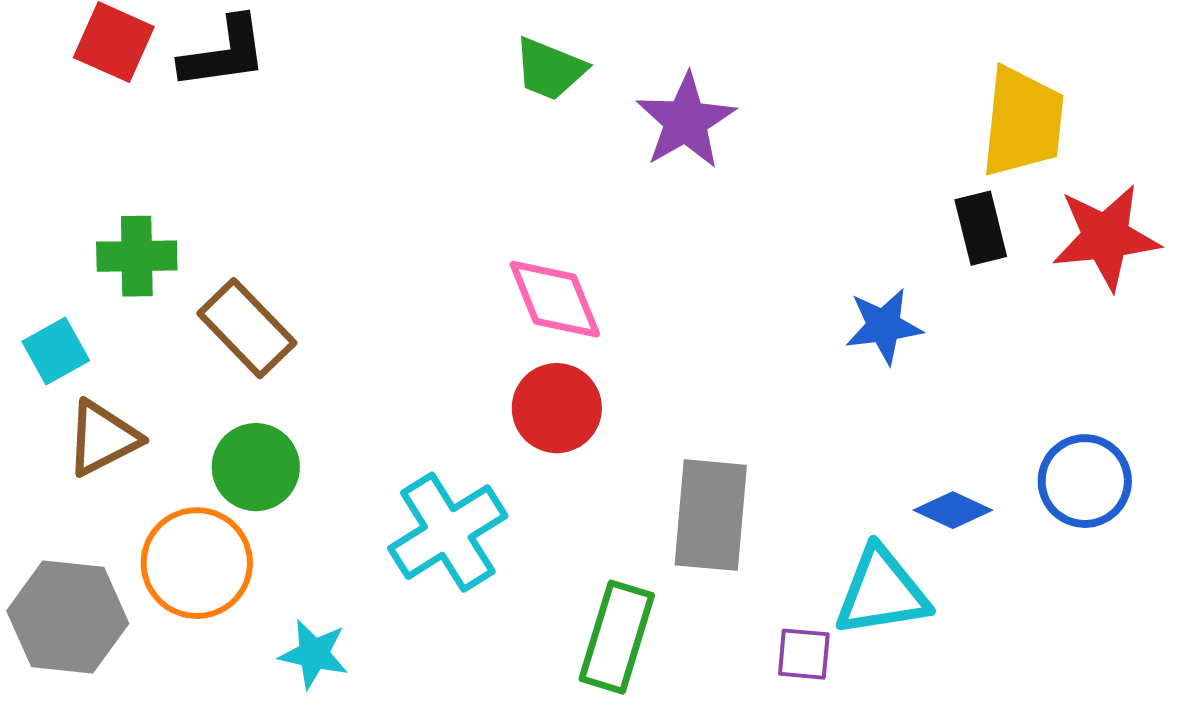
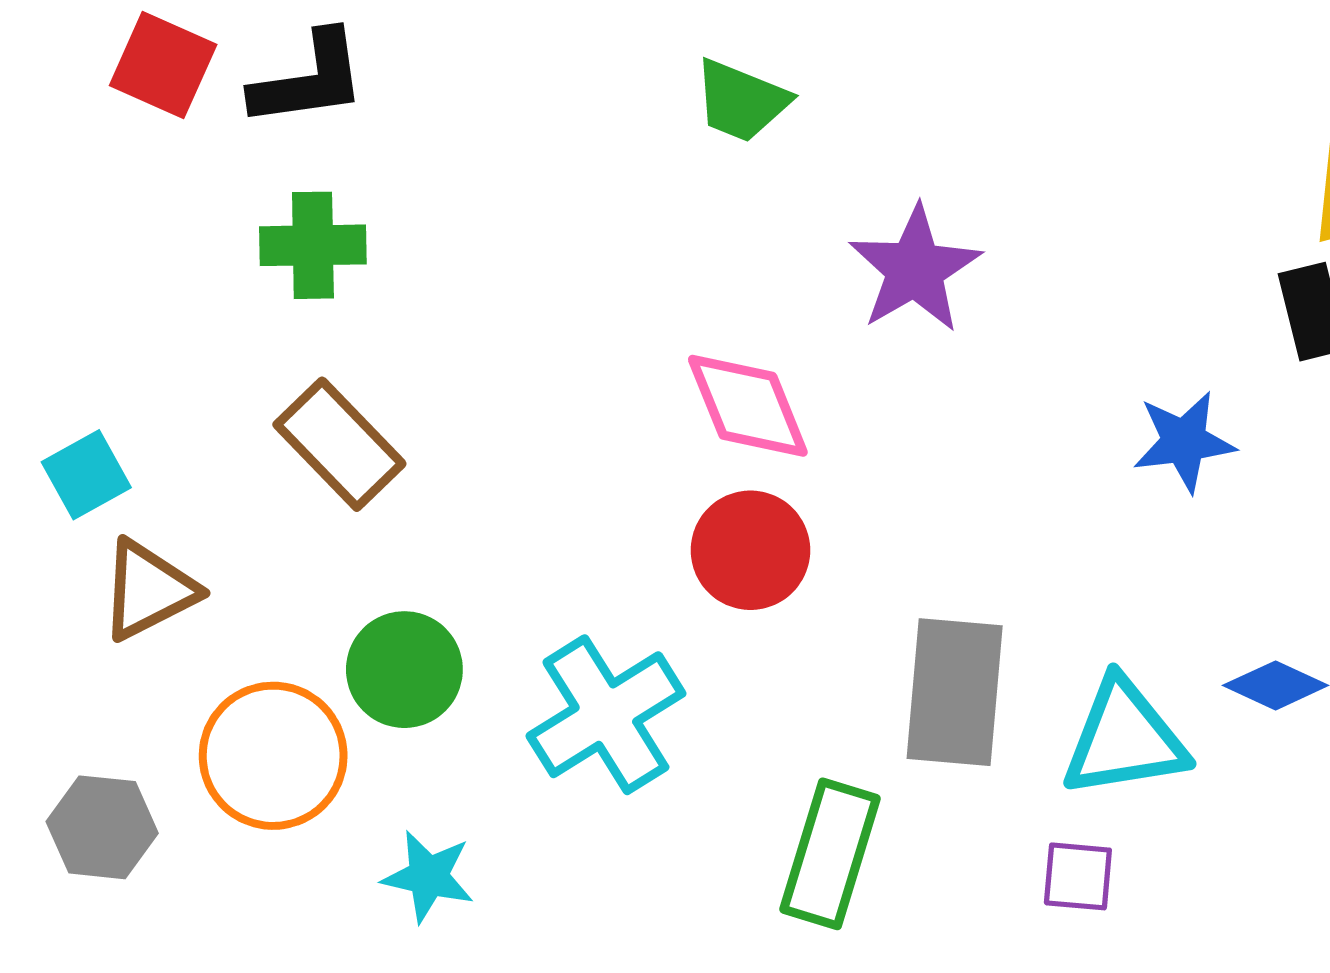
purple star: (686, 121) -> (915, 269), moved
green cross: (137, 256) -> (313, 245), moved
green circle: (256, 467) -> (404, 670), moved
cyan triangle: (882, 592) -> (1124, 739), moved
gray hexagon: (68, 617) -> (102, 827), size x0.7

